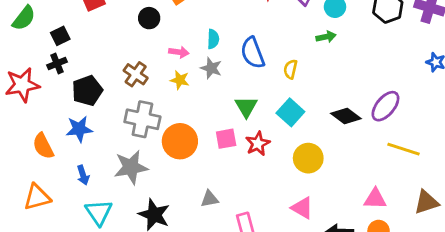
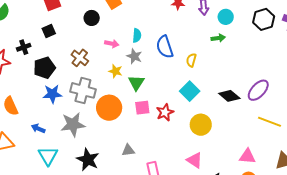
black square: (60, 36) -> (49, 31), moved
yellow star: (180, 80) -> (115, 71), moved
green triangle: (246, 107) -> (136, 83), moved
blue star: (79, 129) -> (52, 94), moved
blue arrow: (83, 175) -> (38, 128), turned 128

